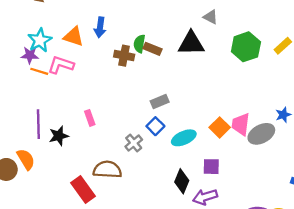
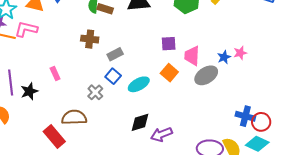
brown cross: (124, 56) -> (90, 39), moved
pink trapezoid: (241, 124) -> (192, 56), moved
purple square: (211, 167) -> (169, 44), moved
black diamond: (182, 181) -> (140, 122), turned 55

